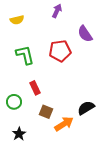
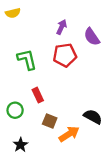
purple arrow: (57, 11) -> (62, 27), moved
yellow semicircle: (17, 20) -> (13, 13), moved
black semicircle: (86, 108) -> (93, 117), turned 60

